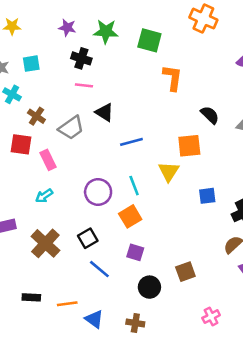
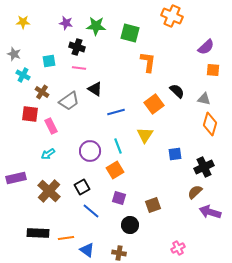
cyan square: (31, 64) -> (49, 61), moved
orange square: (189, 146) -> (154, 104), moved, turned -30
brown square: (185, 272) -> (153, 205), moved
black rectangle: (31, 297) -> (38, 233), size x1.5

